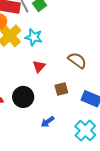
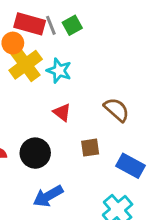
red triangle: (39, 66) -> (62, 112), turned -40
blue arrow: (48, 122) -> (48, 196), moved, size x1.5

